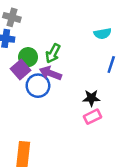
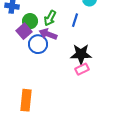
blue line: (111, 65) -> (75, 20), moved
black star: (91, 98) -> (81, 54), size x1.5

